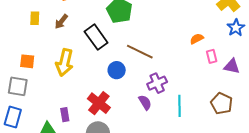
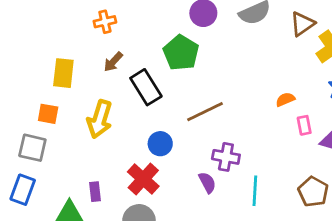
yellow rectangle: (35, 18) -> (63, 73), moved, size x1.5
brown arrow: (61, 22) -> (113, 62), moved
brown line: (140, 52) -> (205, 112), turned -56
blue circle: (117, 70) -> (160, 144), moved
purple cross: (157, 83) -> (226, 157), turned 30

